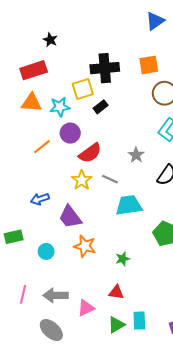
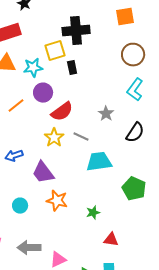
orange square: (149, 65) -> (125, 17), moved
black rectangle: (101, 107) -> (72, 68), turned -64
red triangle: (116, 292) -> (111, 240), moved

